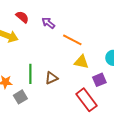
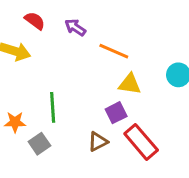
brown triangle: (51, 78) -> (98, 142), moved
purple square: (99, 80) -> (116, 113), moved

